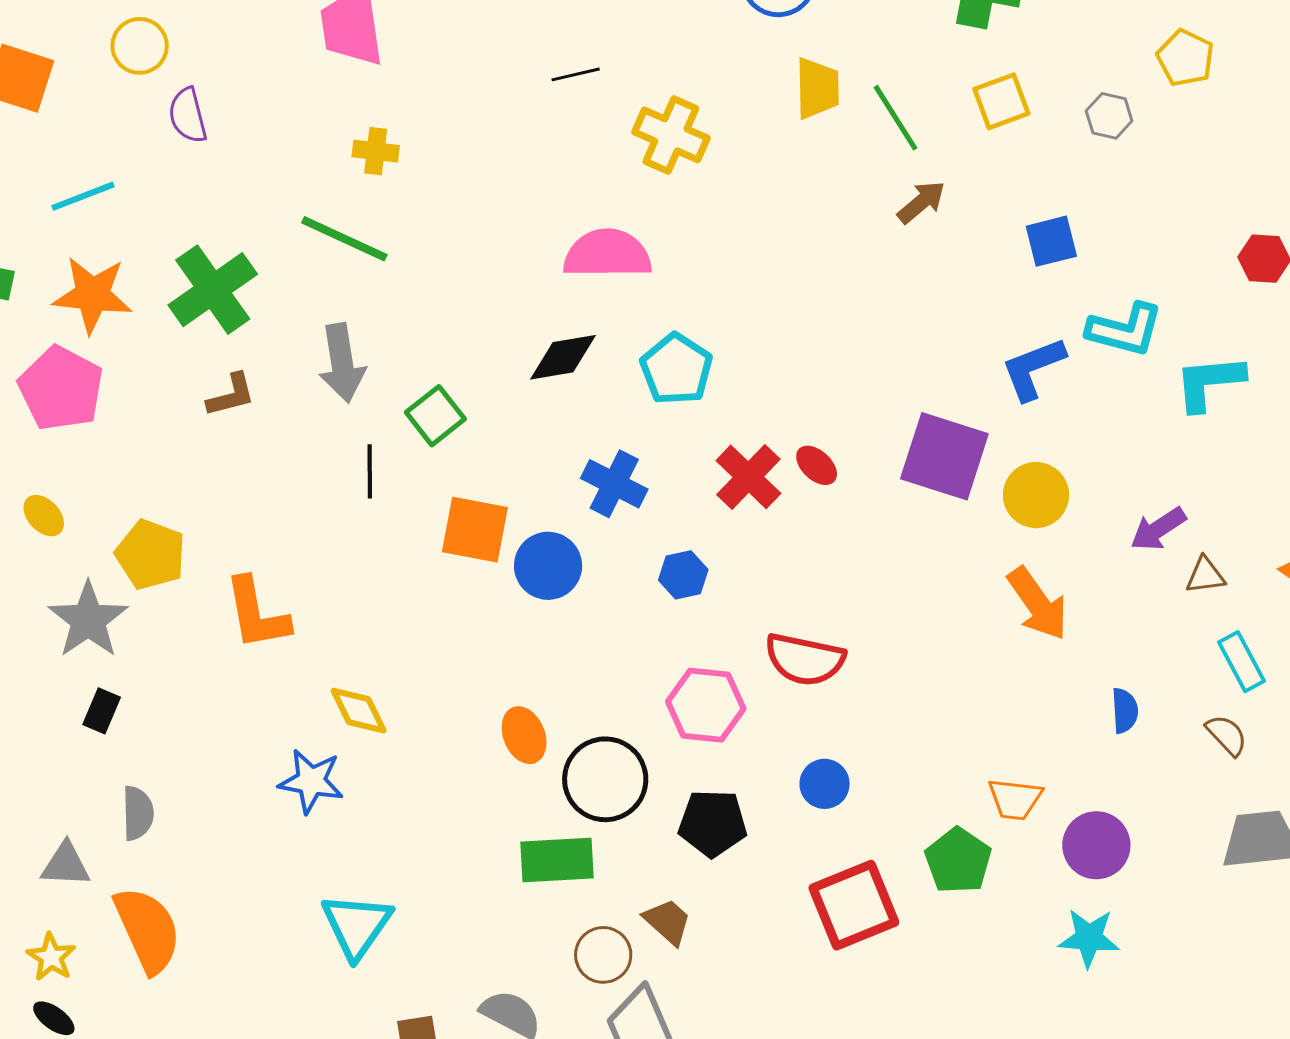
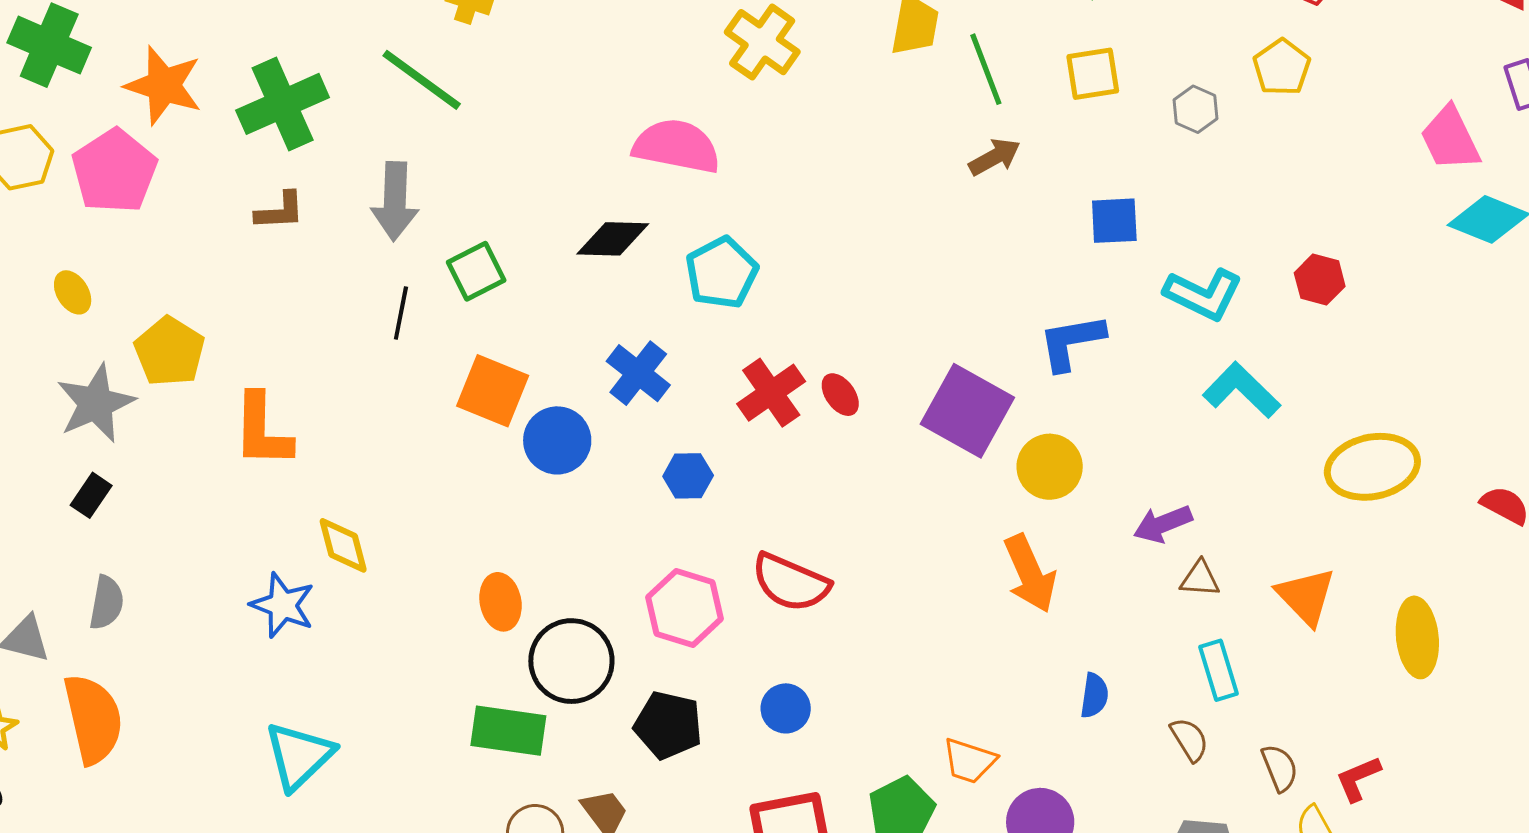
cyan L-shape: (1125, 330) -> (1203, 294), moved
cyan L-shape: (1209, 382) -> (1242, 390), turned 38

